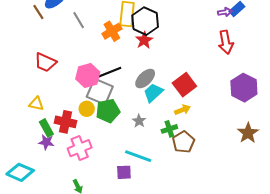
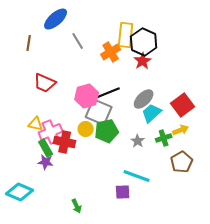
brown line: (38, 12) -> (29, 43), moved, turned 42
green cross: (169, 129) -> (164, 138), moved
pink cross: (80, 148) -> (51, 132), moved

